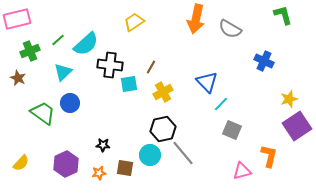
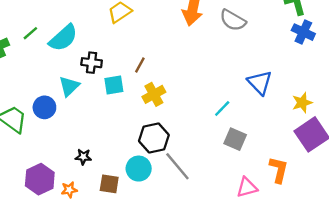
blue cross: (264, 61) -> (303, 32), moved
black cross: (110, 65) -> (92, 63), size x0.7
cyan triangle: (63, 72) -> (69, 86), moved
blue triangle: (207, 82) -> (260, 83), moved
orange star: (99, 173) -> (69, 190), moved

